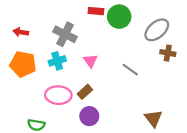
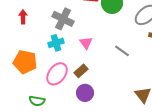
red arrow: (21, 32) -> (23, 17), turned 80
orange pentagon: (23, 64) -> (25, 62), moved
pink ellipse: (58, 95) -> (57, 74), turned -55

